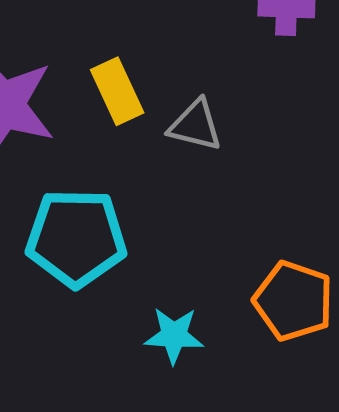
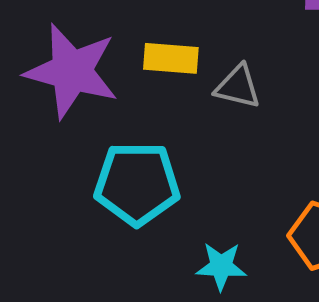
yellow rectangle: (117, 91) -> (171, 58), turned -60

